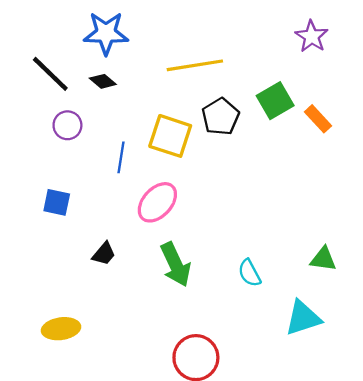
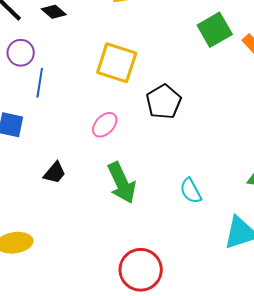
black pentagon: (221, 117) -> (164, 102), moved
blue line: (121, 157) -> (40, 83), moved
pink ellipse: (157, 202) -> (105, 125), size x0.7

